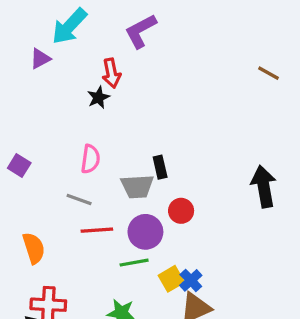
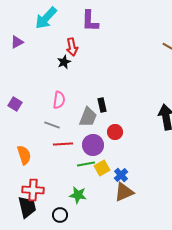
purple L-shape: (141, 31) -> (90, 21), turned -60
purple triangle: (40, 59) -> (17, 42), moved
gray trapezoid: (137, 187) -> (88, 117), turned -65
yellow square: (171, 279) -> (102, 168), moved

